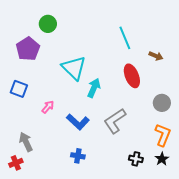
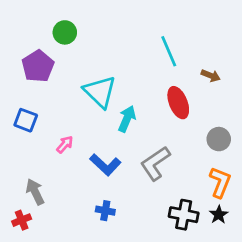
black cross: (136, 159) -> (184, 215), size x1.5

